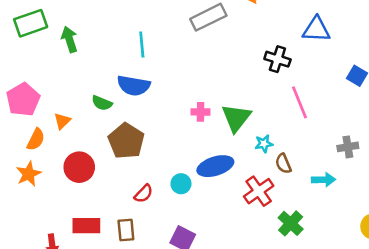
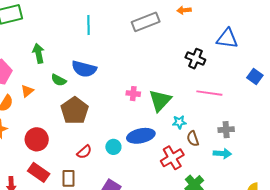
green arrow: (69, 39) -> (39, 53), moved
cyan line: (142, 44) -> (88, 25), moved
pink line: (300, 102) -> (209, 93), turned -65
gray cross: (348, 147) -> (226, 130), moved
red circle: (79, 167) -> (37, 139), moved
red rectangle: (86, 226) -> (39, 172), turned 30

